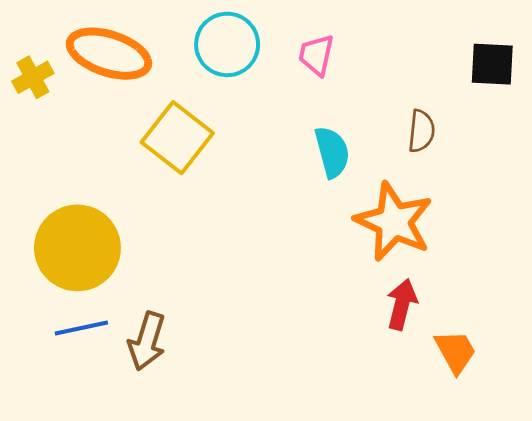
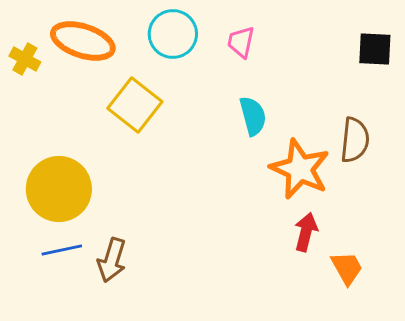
yellow cross: (33, 77) -> (25, 59), turned -32
brown semicircle: (421, 131) -> (355, 140), moved, size x1.4

